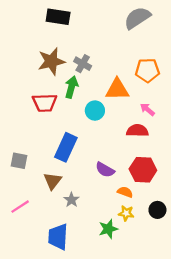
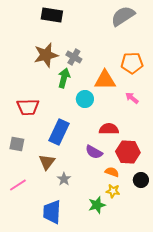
red trapezoid: (45, 103) -> (28, 107), moved
red semicircle: (137, 131) -> (109, 129), moved
black circle: (157, 210) -> (141, 180), moved

